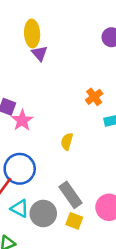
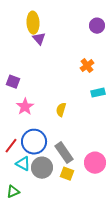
orange cross: (94, 97) -> (87, 66), moved
pink star: (22, 120) -> (25, 107), moved
blue circle: (20, 169) -> (34, 142), moved

